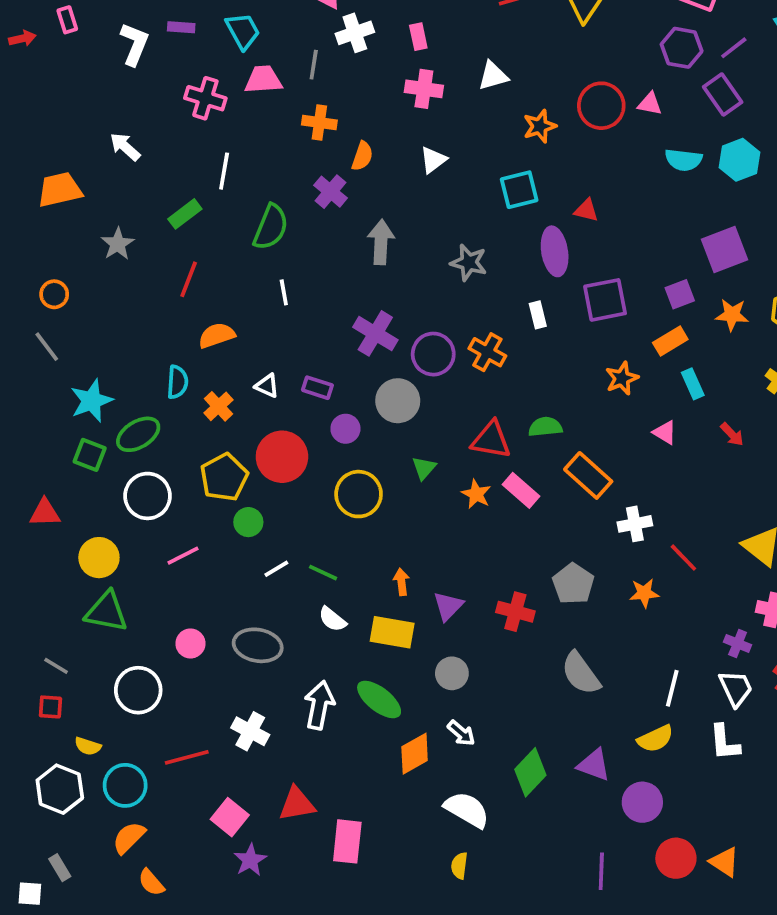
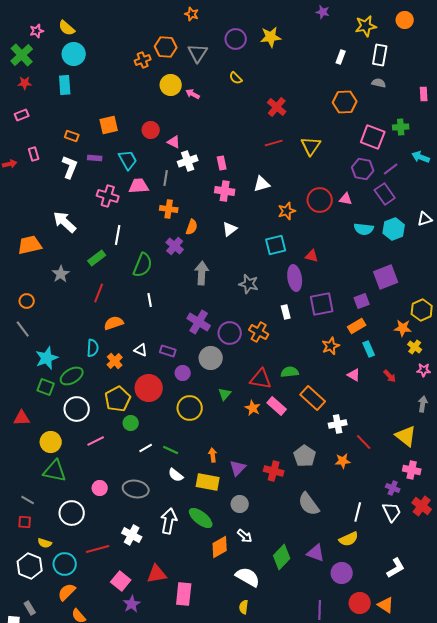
white arrow: (125, 147) -> (65, 222), size x1.4
orange star: (732, 315) -> (403, 328), moved
white L-shape: (725, 742) -> (396, 568), moved, turned -115

